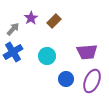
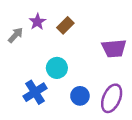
blue cross: (13, 52) -> (35, 92), moved
purple trapezoid: (87, 52) -> (114, 48), moved

